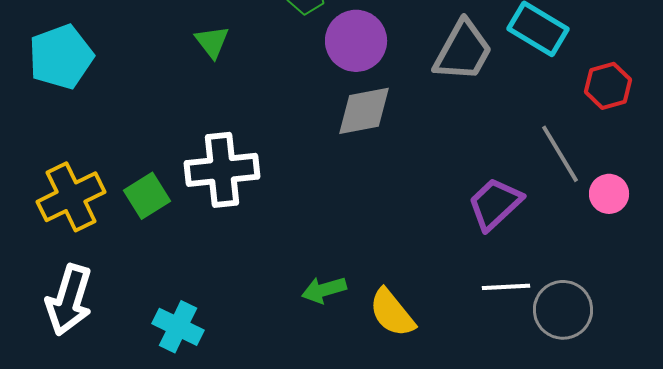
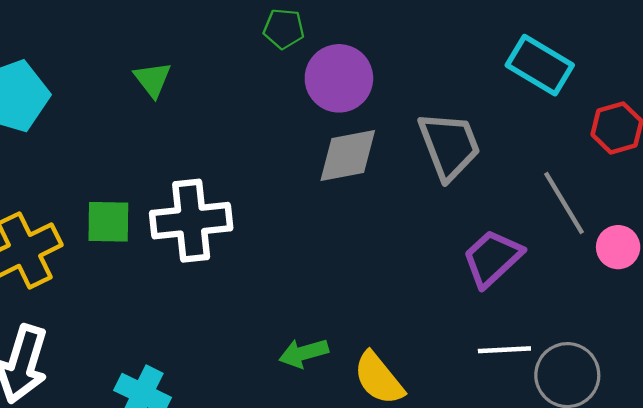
green triangle: (212, 42) -> (153, 79), moved
gray trapezoid: (463, 51) -> (449, 146), moved, turned -50
green square: (147, 196) -> (108, 222), moved, turned 33

